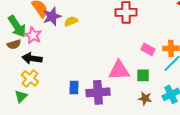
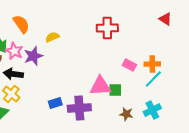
purple star: (52, 16) -> (33, 56), moved
green square: (143, 75) -> (115, 90), moved
blue rectangle: (74, 87) -> (55, 103), turned 72

